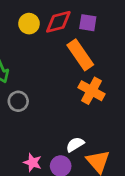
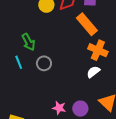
white semicircle: (75, 144) -> (93, 72), moved

